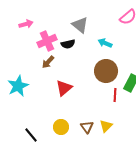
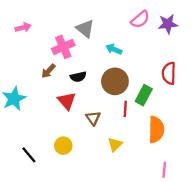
pink cross: (47, 41) -> (63, 47), moved
black semicircle: (68, 44) -> (78, 77), moved
red triangle: (64, 88) -> (67, 101), turned -30
brown triangle: (87, 127) -> (93, 118), moved

